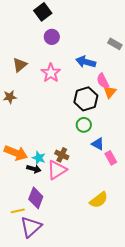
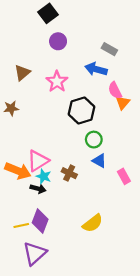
gray rectangle: (115, 44) -> (109, 49), moved
black hexagon: (86, 99) -> (81, 111), moved
blue triangle: (98, 144) -> (99, 161), moved
pink triangle: (57, 170) -> (38, 161), moved
yellow semicircle: (99, 200) -> (93, 223), moved
yellow line: (18, 211) -> (21, 225), moved

